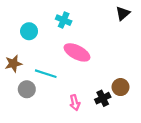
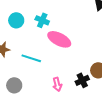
cyan cross: (64, 20) -> (42, 20), moved
gray circle: (27, 89) -> (14, 85), moved

